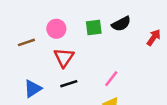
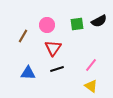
brown line: (26, 42) -> (23, 36), turned -40
blue triangle: (33, 89) -> (28, 73), turned 35

